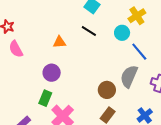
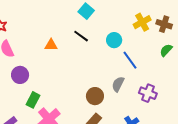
yellow cross: (137, 16) -> (142, 22), moved
purple circle: (52, 73) -> (20, 75), moved
gray semicircle: (129, 76) -> (118, 84), size x0.7

